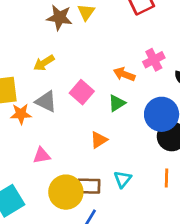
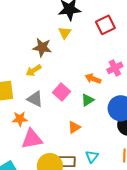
brown star: (59, 17) -> (42, 47), moved
orange star: (21, 114) -> (20, 119), moved
pink triangle: (42, 155) -> (32, 139), size x1.6

